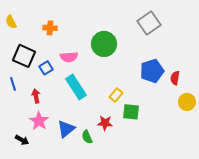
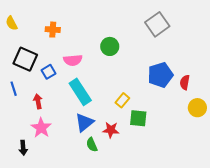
green circle: (104, 44) -> (110, 46), size x0.7
blue triangle: (66, 129) -> (84, 122), moved
black arrow: (22, 140) -> (23, 148), turned 56

